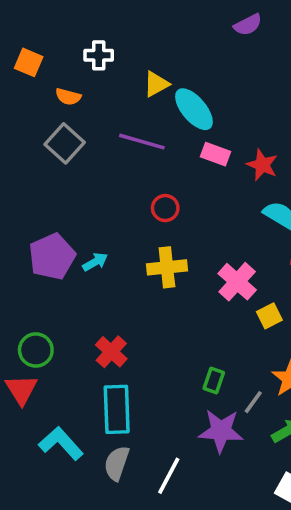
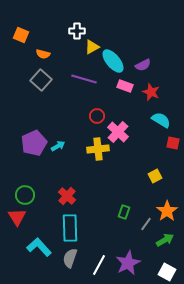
purple semicircle: (248, 25) -> (143, 65), moved
white cross: (99, 55) -> (77, 31), moved
pink cross: (237, 282) -> (118, 132), moved
purple star: (221, 431) -> (128, 263), moved, turned -30

